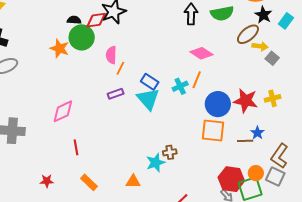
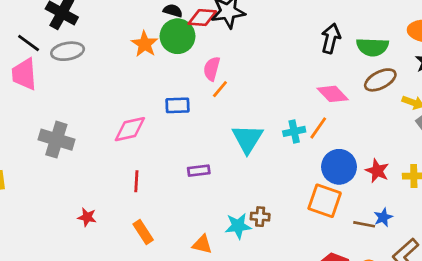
brown ellipse: (248, 34) -> (380, 80), moved
blue rectangle: (150, 82) -> (177, 105), moved, turned -48
purple rectangle: (116, 94) -> (199, 171), moved
red star: (246, 101) -> (377, 171), size x0.7

